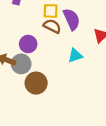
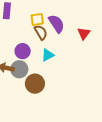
brown semicircle: (52, 26) -> (41, 32), turned 42
cyan triangle: (75, 55) -> (48, 55), moved

